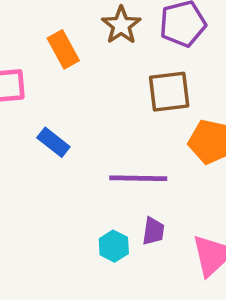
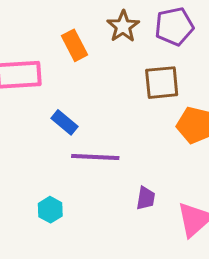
purple line: (138, 178) -> (95, 157), moved
cyan hexagon: (114, 246) -> (50, 210), moved

